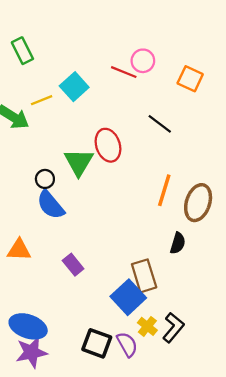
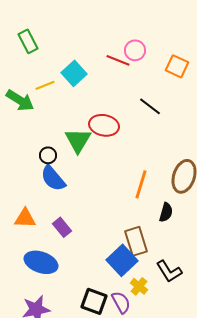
red ellipse: (108, 145) -> (104, 125), turned -60
orange line: (164, 190) -> (141, 184), moved
purple rectangle: (73, 265) -> (62, 227), moved
blue ellipse: (28, 326) -> (41, 262), moved
black L-shape: (173, 328) -> (169, 271), moved, turned 108

